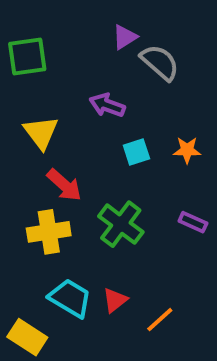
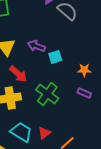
purple arrow: (107, 105) -> (36, 46), moved
orange star: (187, 150) -> (84, 70), moved

